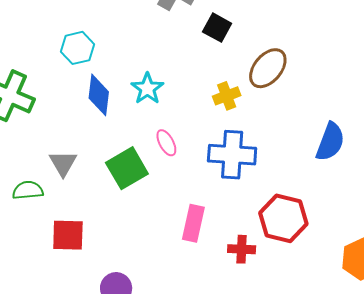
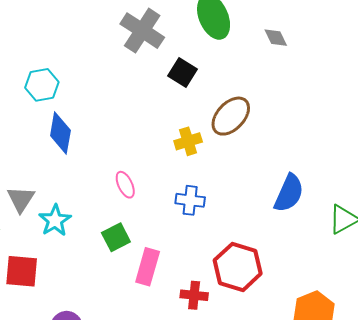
cyan star: (147, 89) -> (55, 220), moved
blue cross: (232, 155) -> (190, 200), size x0.6
green square: (127, 168) -> (116, 237), moved, size x0.7

